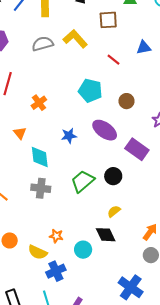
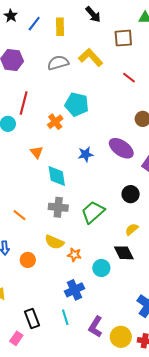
cyan pentagon: (90, 91) -> (77, 104), moved
green trapezoid: (83, 181) -> (93, 212), moved
yellow semicircle: (38, 252) -> (54, 242), moved

